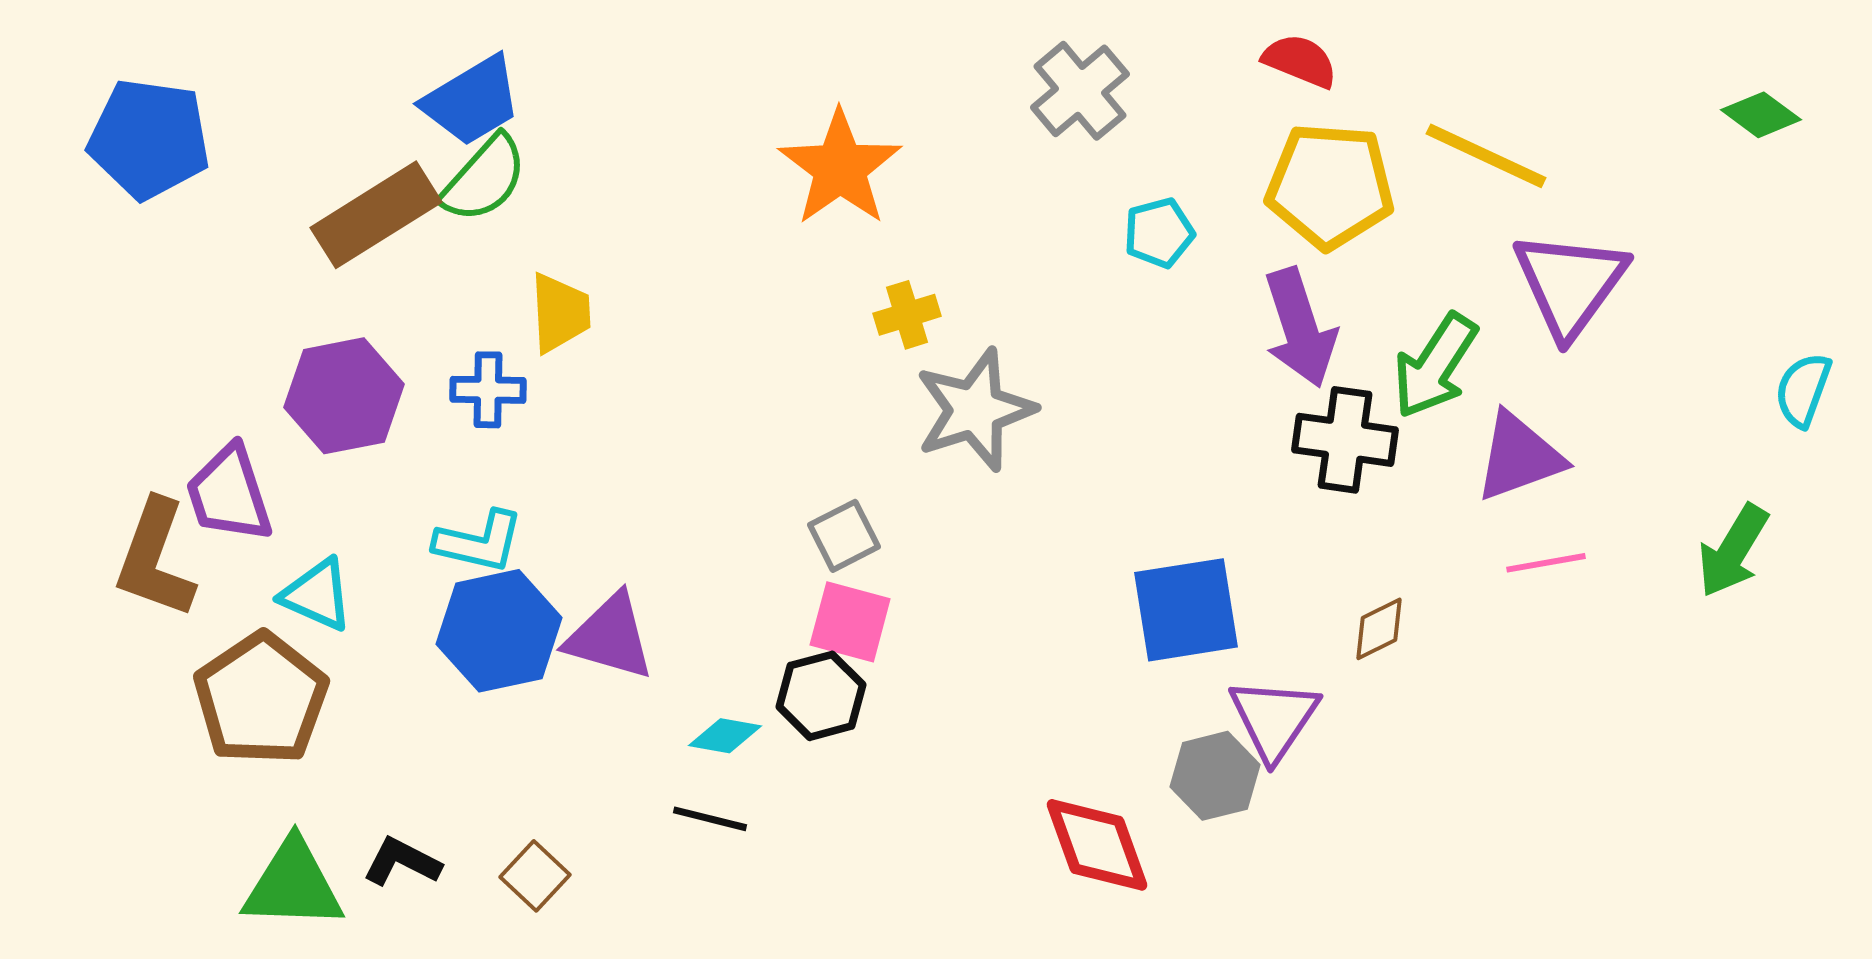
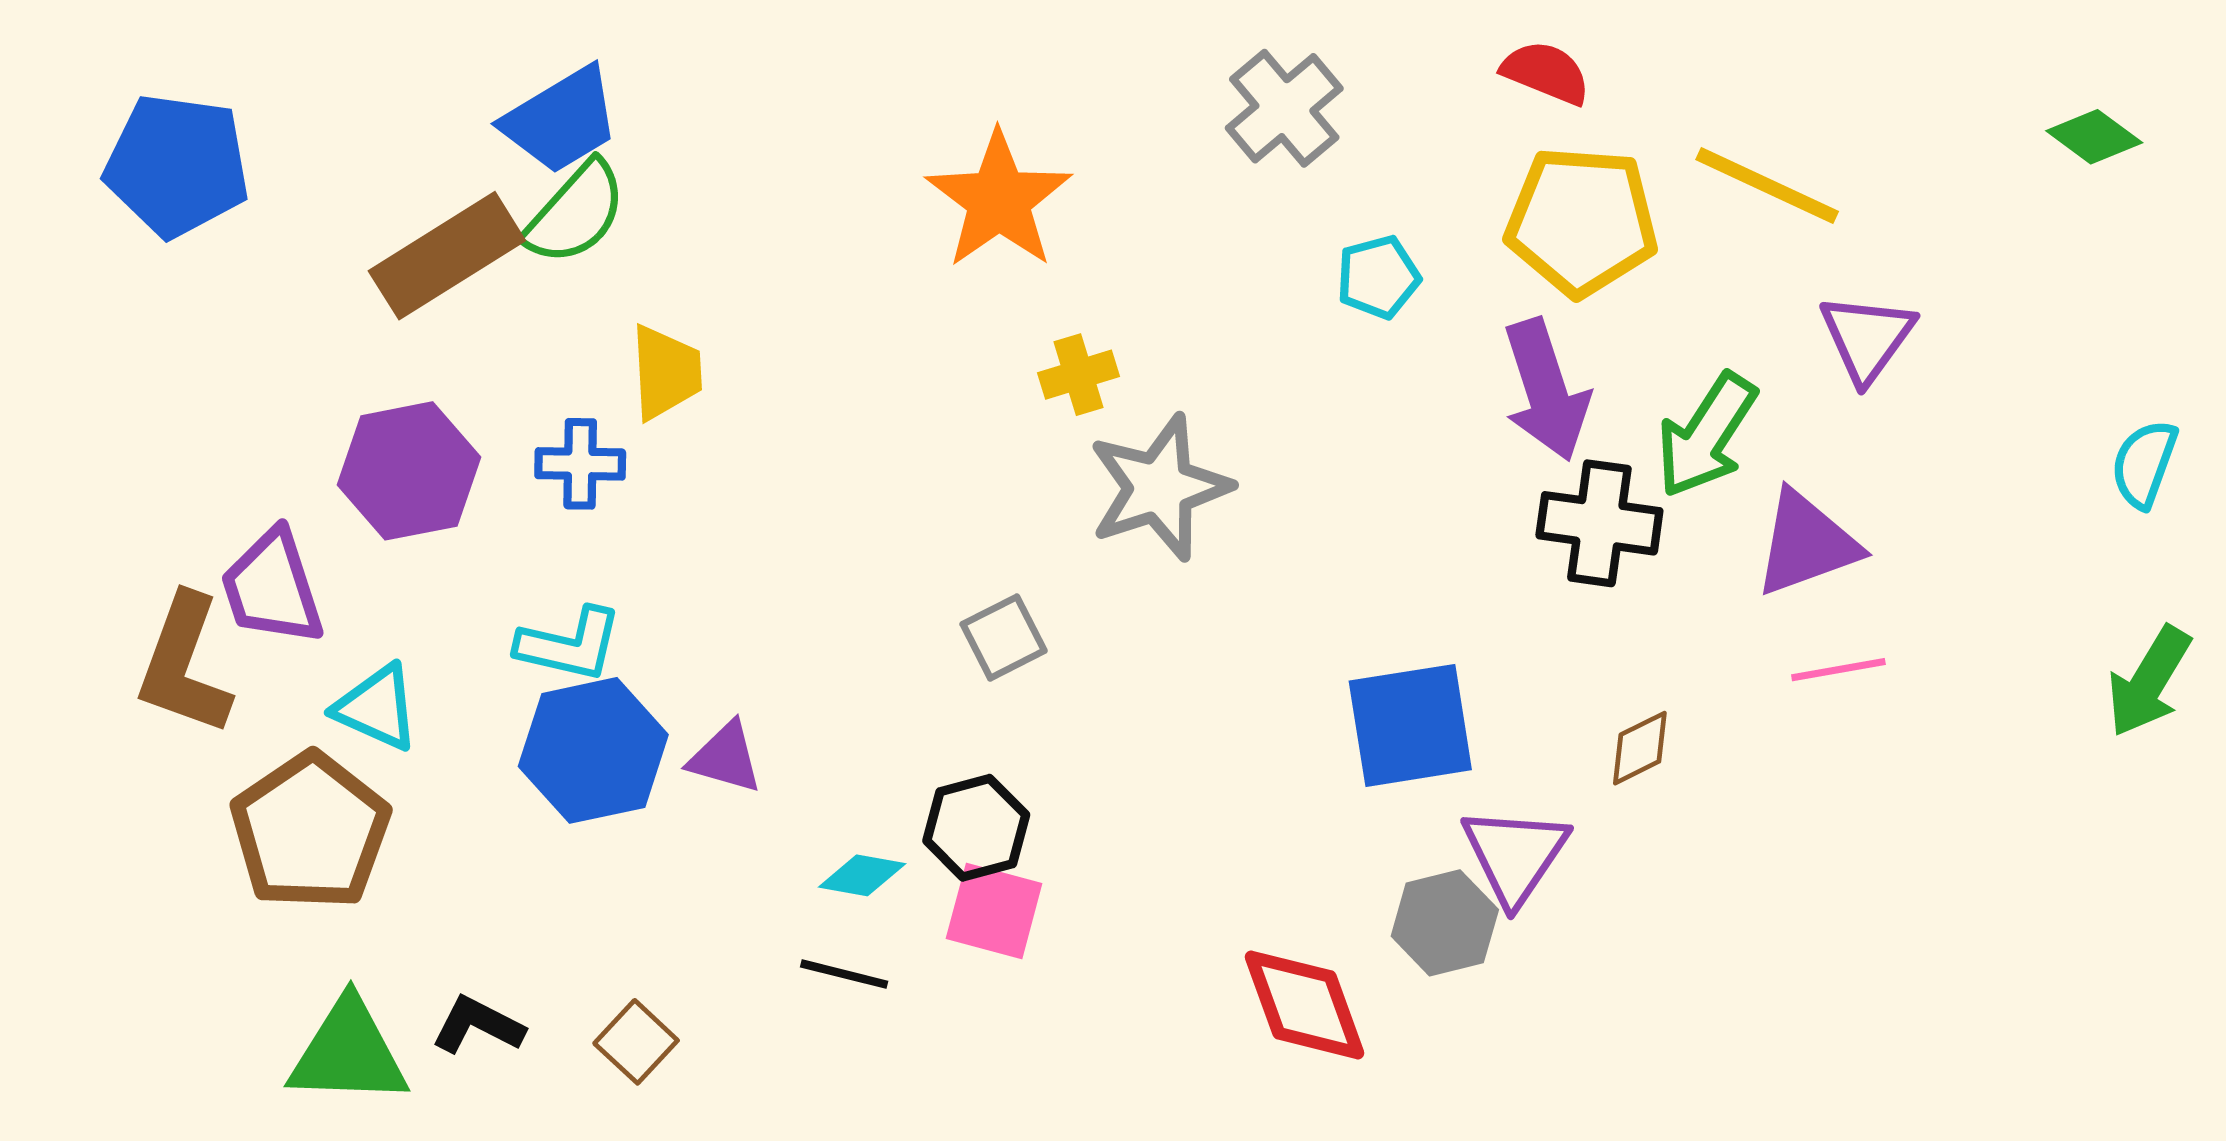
purple triangle: (1570, 284) -> (1867, 338), size x0.7
green arrow: (1733, 551) -> (2149, 681), moved
pink square: (850, 622) -> (994, 911), moved
purple triangle: (610, 637) -> (725, 758), size x0.7

